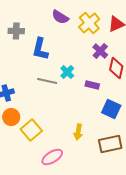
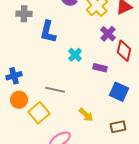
gray line: (47, 81) -> (55, 90), moved
yellow arrow: (78, 132) -> (86, 115), turned -56
brown rectangle: (110, 144) -> (118, 127), size x0.7

